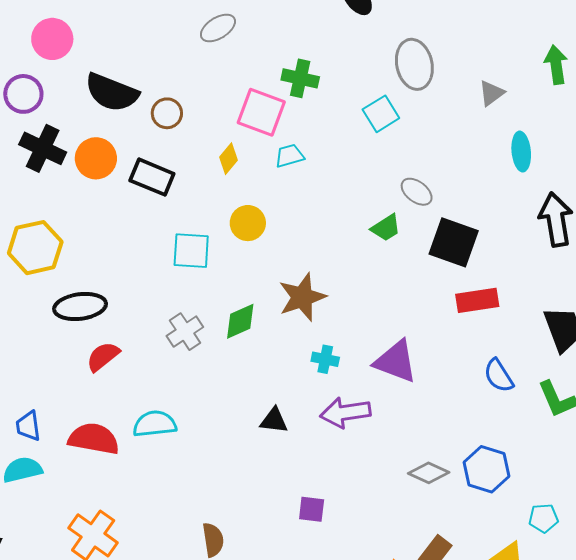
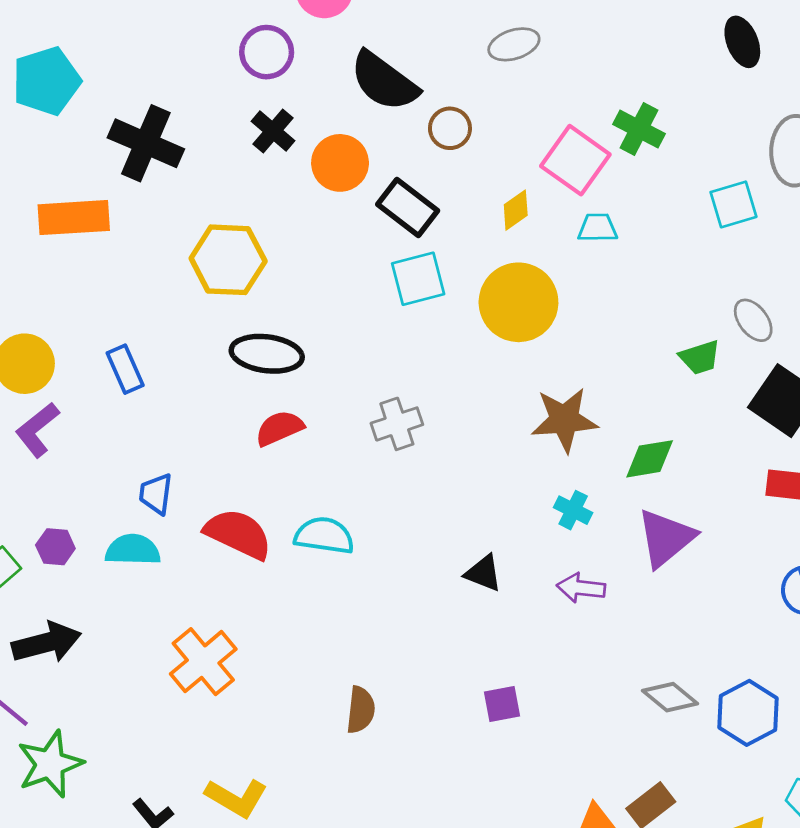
gray ellipse: (218, 28) -> (514, 44), moved
black cross: (43, 148) -> (273, 131), size x0.7
yellow circle: (248, 223) -> (518, 302), size x1.6
cyan square: (191, 251) -> (418, 279), moved, turned -33
green diamond: (240, 321) -> (650, 459), moved
purple triangle: (396, 361) -> (666, 538), turned 45
purple arrow: (345, 413) -> (581, 588), size x0.7
purple square: (312, 509) -> (502, 704), turned -32

